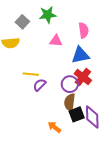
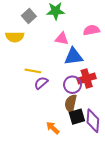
pink semicircle: (84, 30) -> (91, 30), turned -98
blue triangle: (80, 55) -> (74, 56), moved
red cross: (83, 77) -> (87, 78), turned 30

